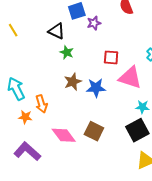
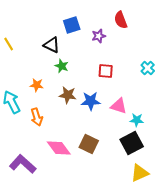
purple star: (94, 23) -> (99, 36), moved
pink triangle: (130, 78) -> (119, 106), moved, size x0.7
brown star: (73, 82) -> (68, 95), turned 30
orange star: (25, 117) -> (37, 85), moved

